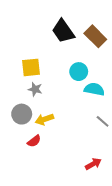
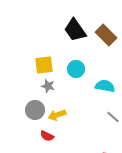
cyan circle: (79, 72) -> (76, 69), moved
red semicircle: (34, 141) -> (47, 136), turned 64

